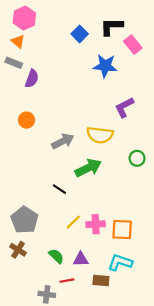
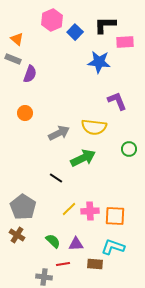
pink hexagon: (24, 18) -> (52, 20), moved
pink rectangle: (133, 45) -> (125, 42), turned -54
purple L-shape: (124, 107) -> (117, 101), turned 95

